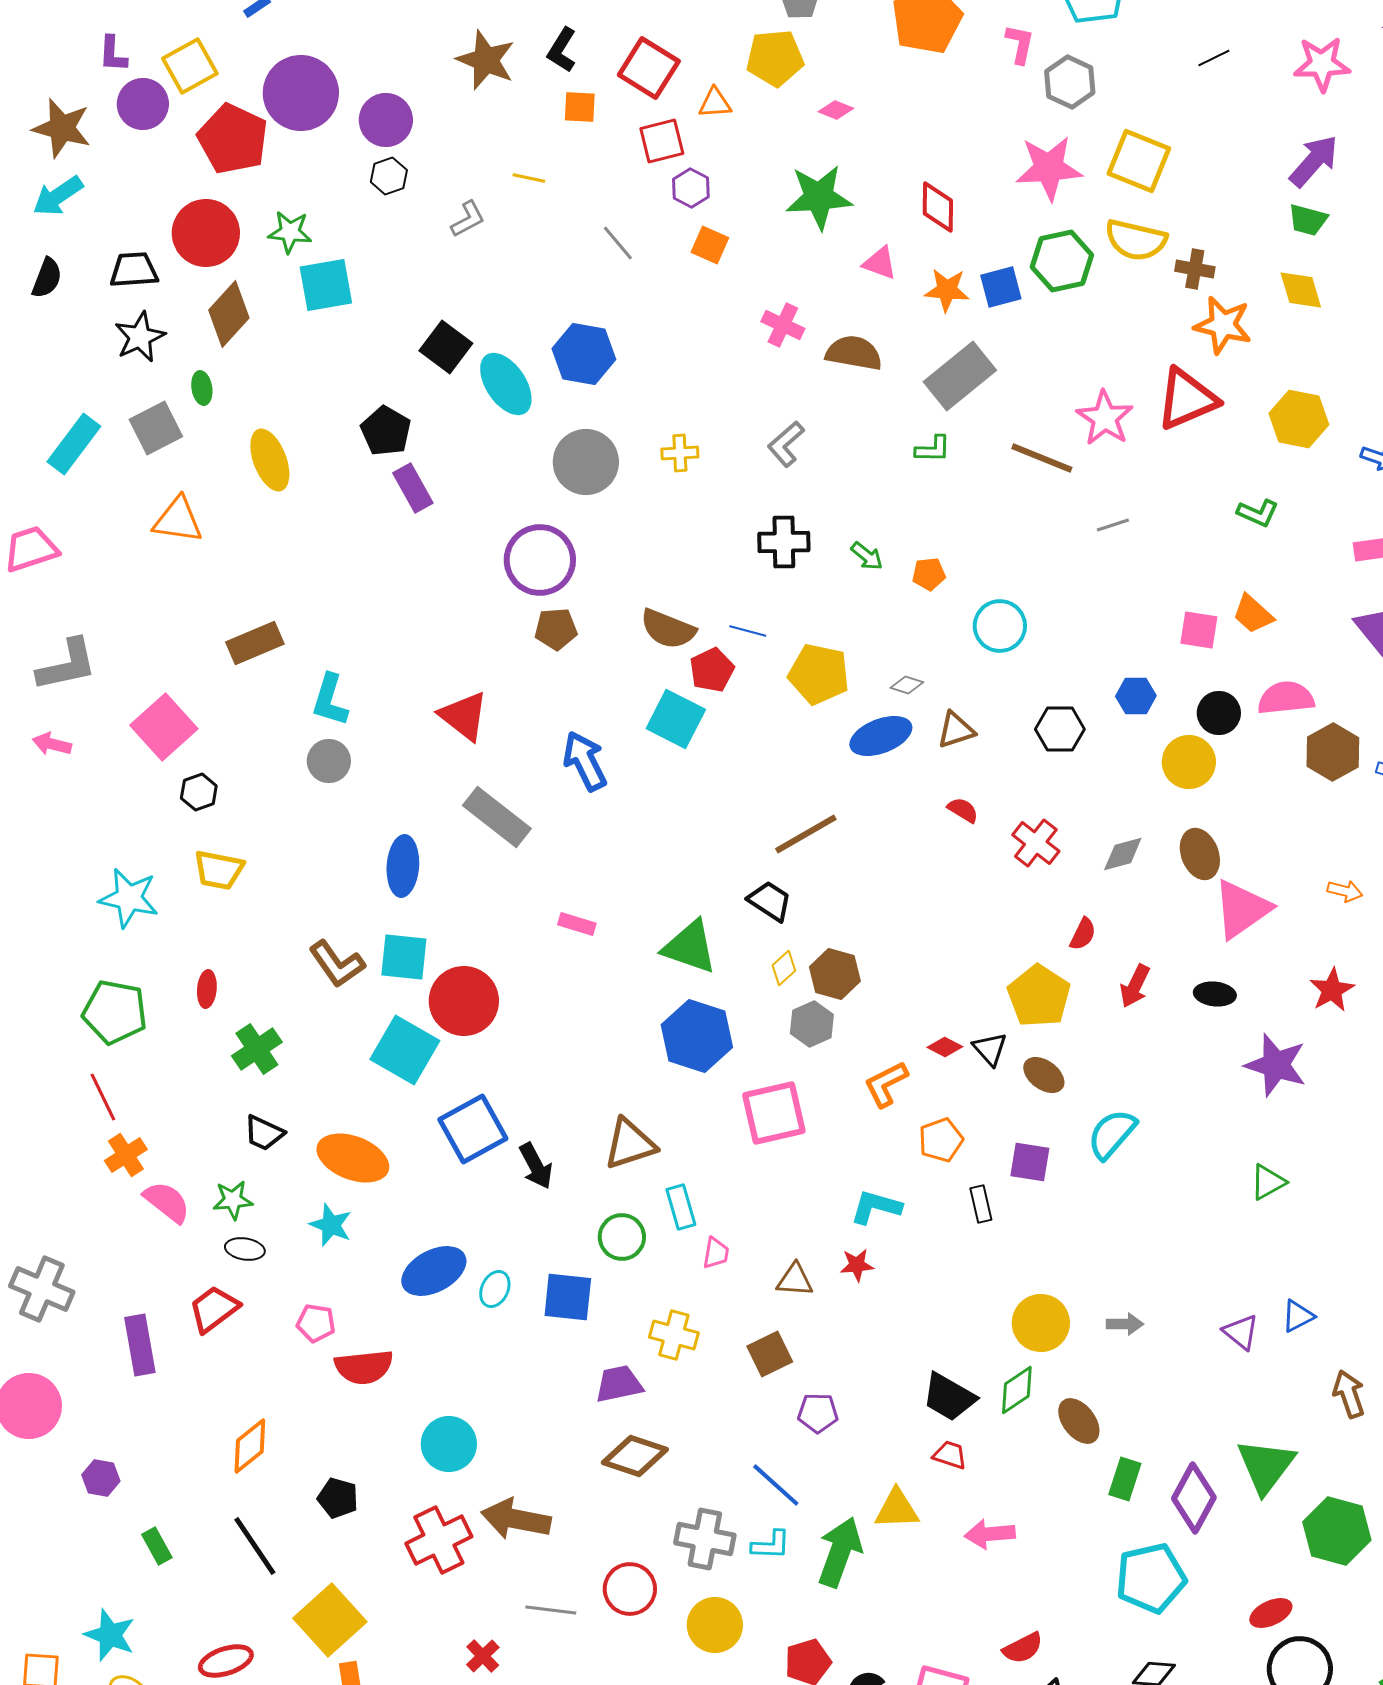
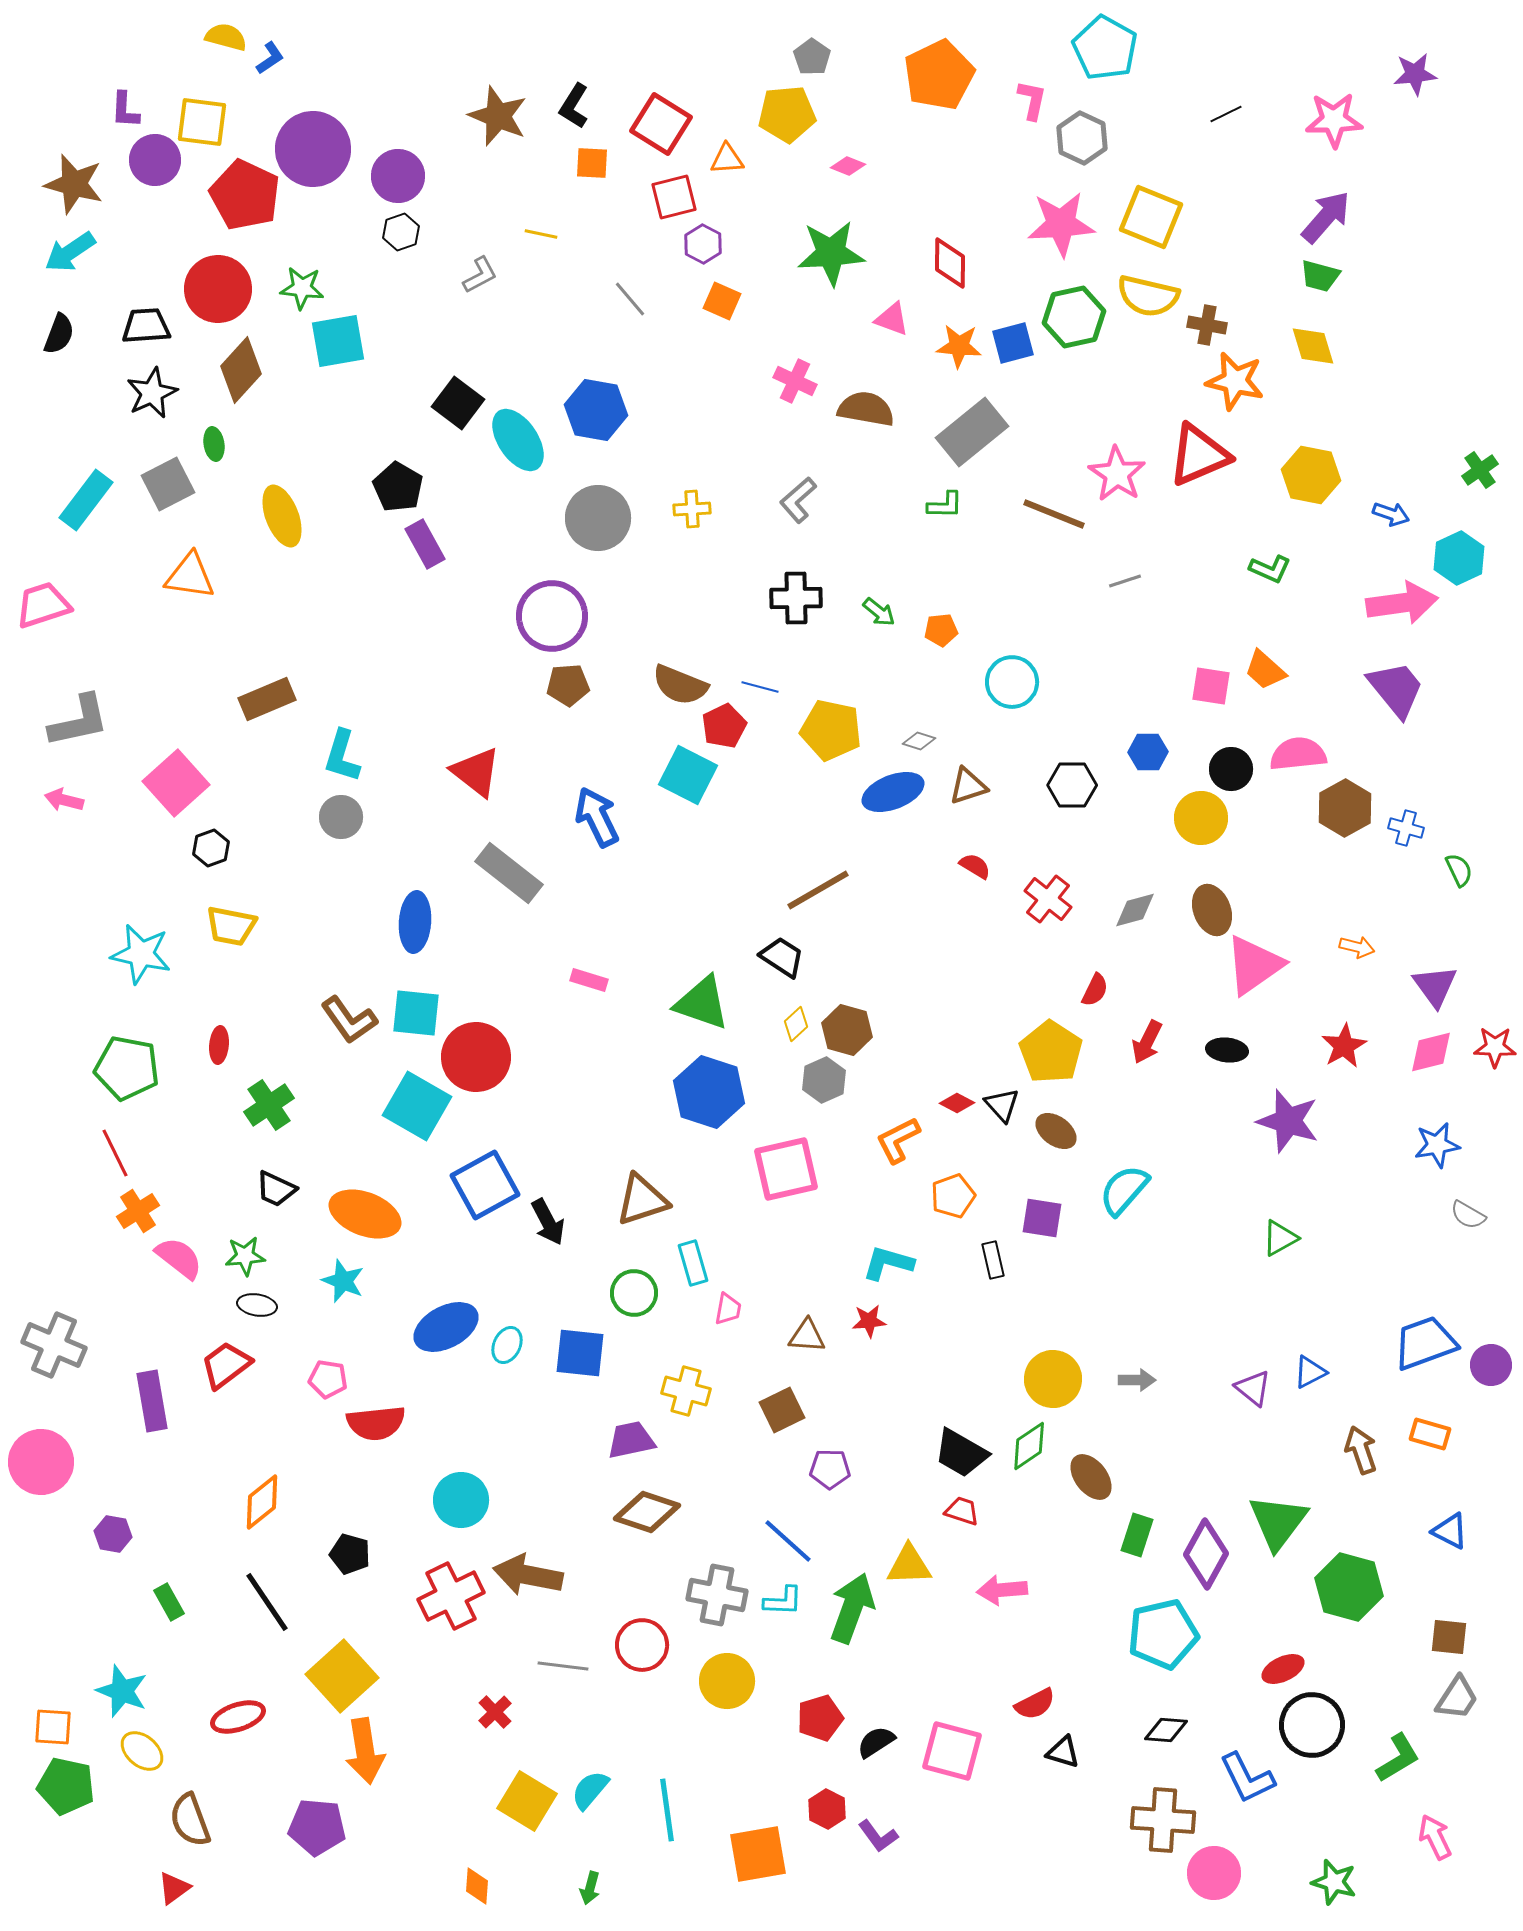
yellow square: (190, 66) -> (202, 122), turned 36

